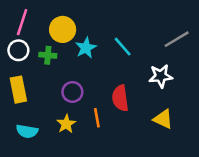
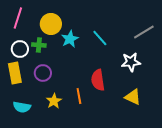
white circle: (18, 50) -> (20, 49), moved
purple circle: (72, 92) -> (43, 73), moved

